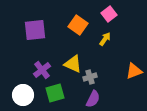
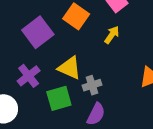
purple square: (35, 30) -> (38, 32), moved, turned -30
green square: (55, 93) -> (59, 98), moved

